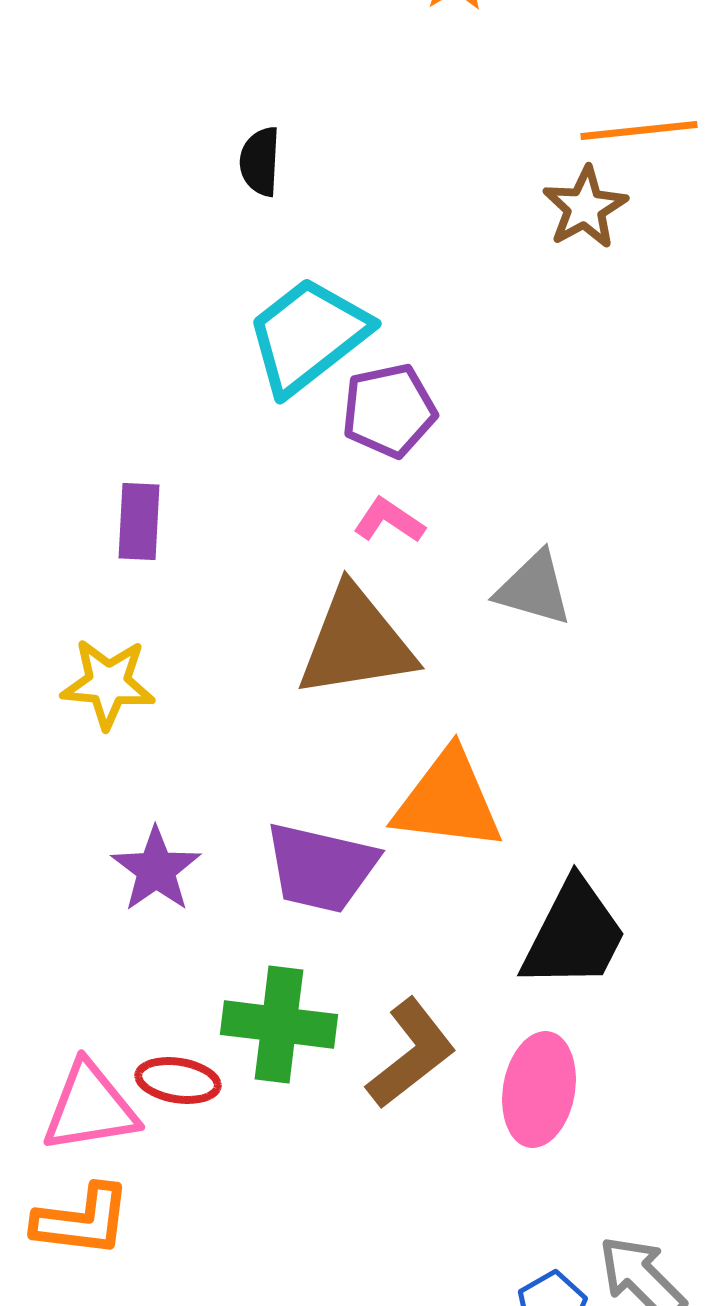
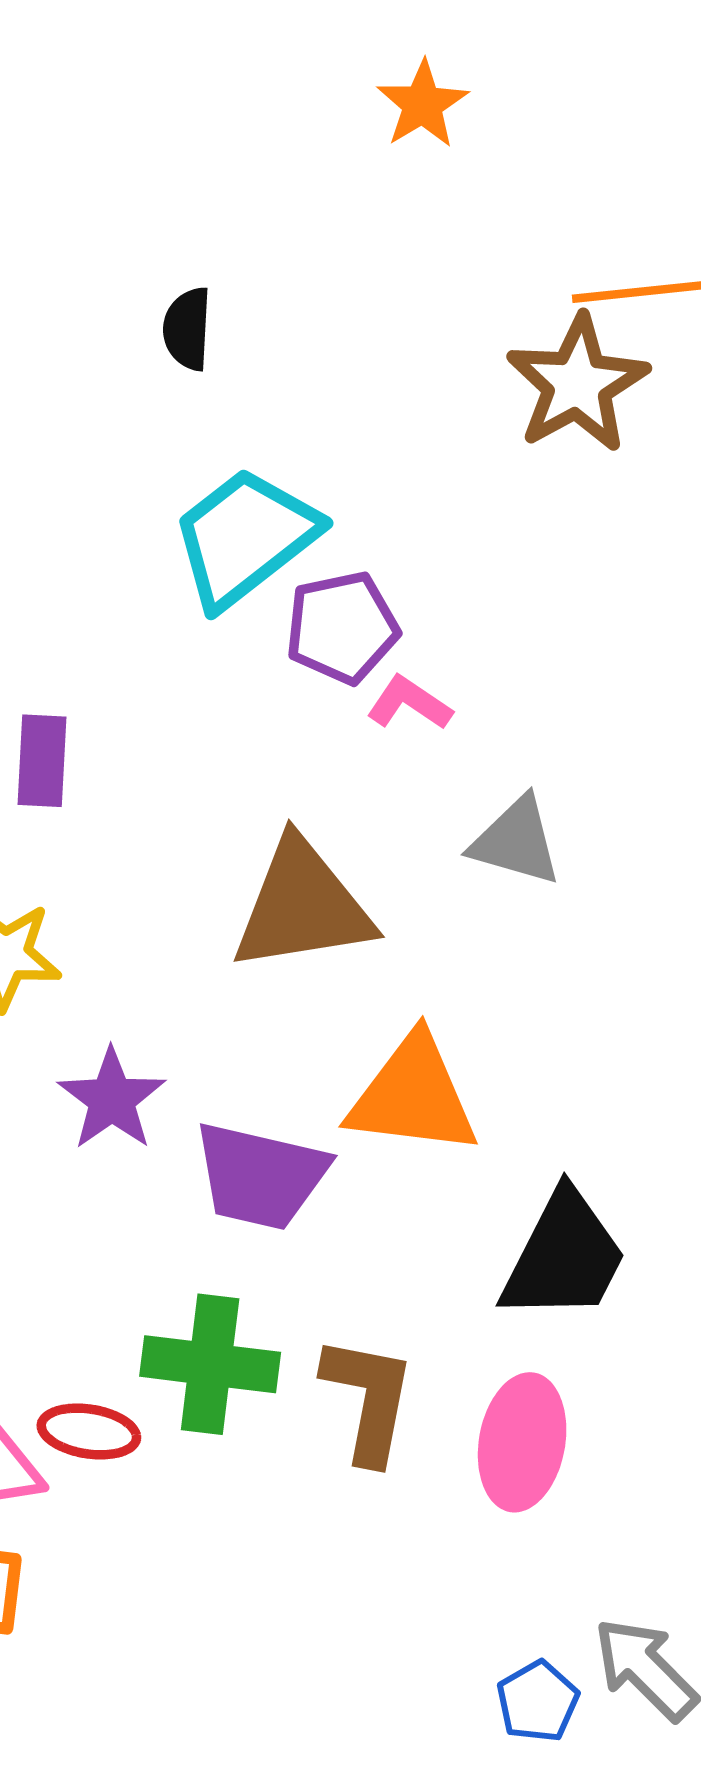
brown star: (585, 208) -> (577, 384), size x1.4
pink L-shape: (389, 520) -> (409, 703), moved
purple star: (156, 870) -> (112, 1099), moved
brown L-shape: (411, 1054) -> (368, 1399), turned -41

